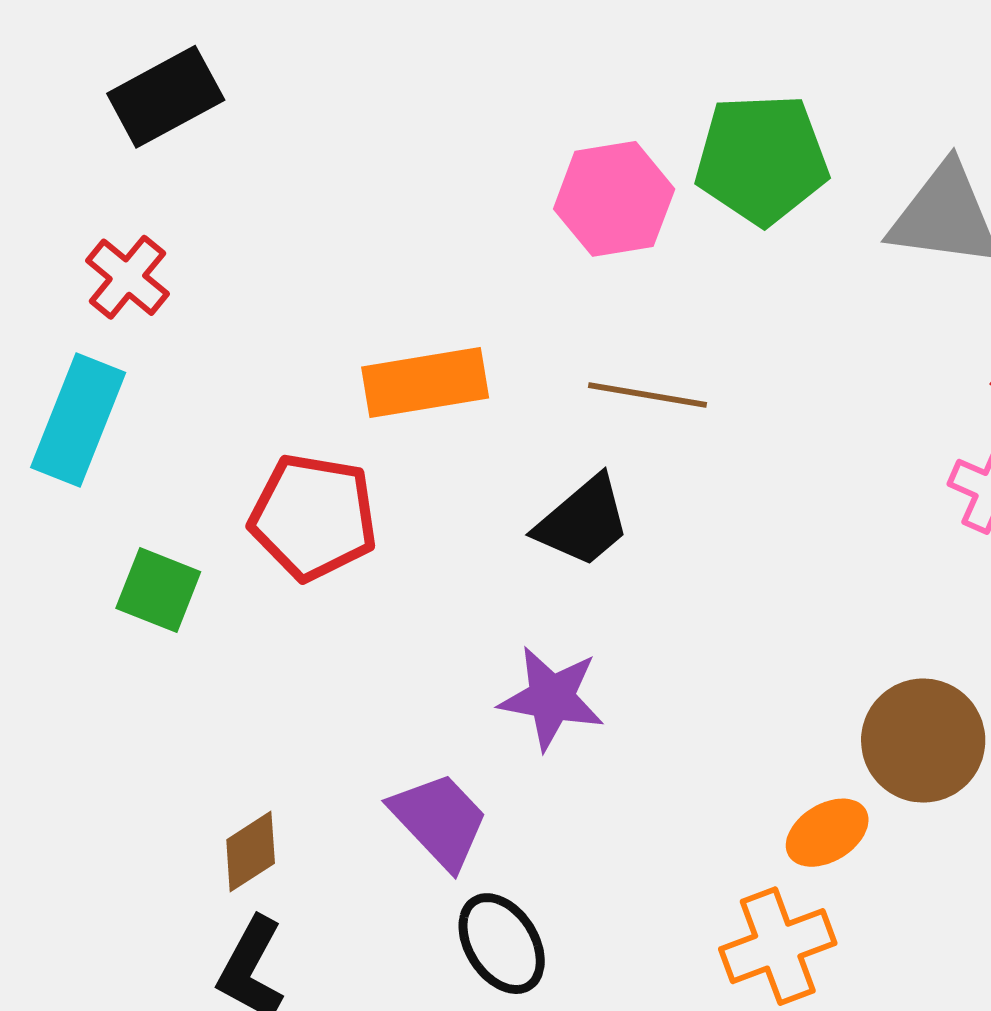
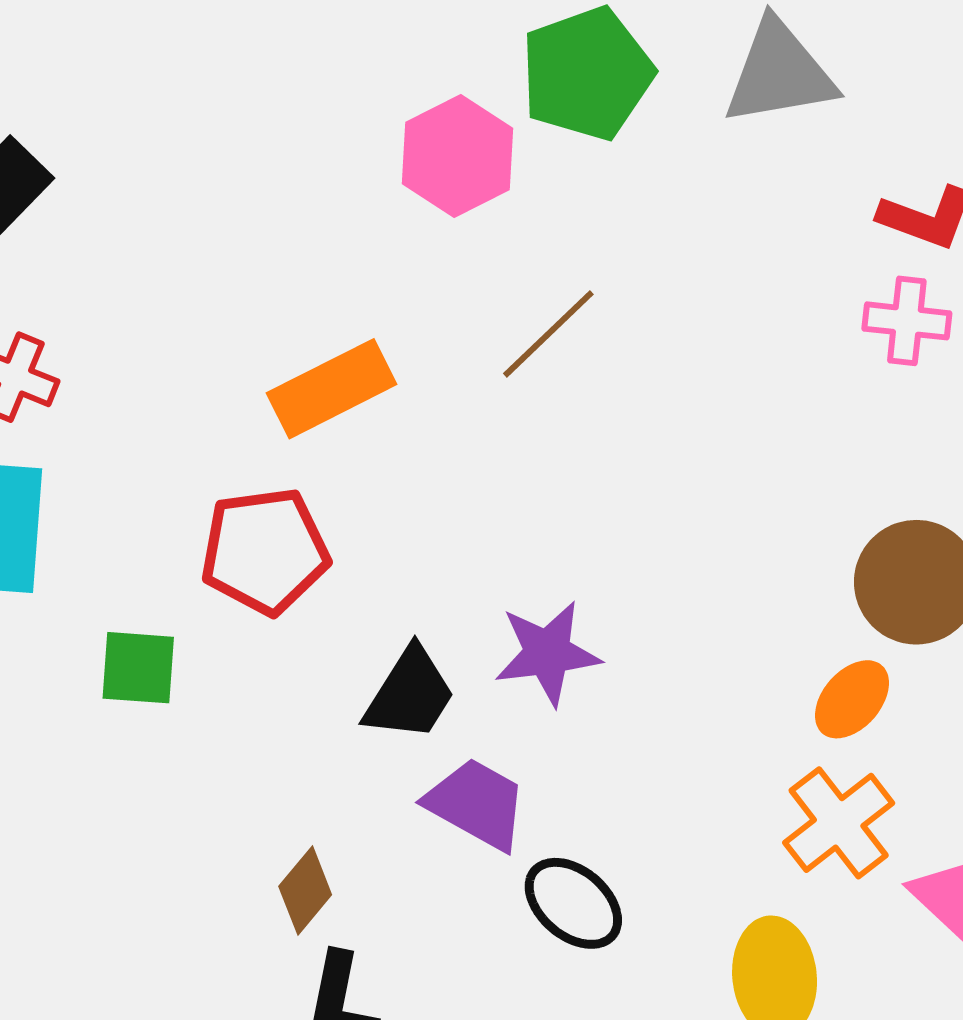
brown line: (647, 395) -> (548, 334), turned -36
black trapezoid: (583, 522) -> (410, 694), moved

